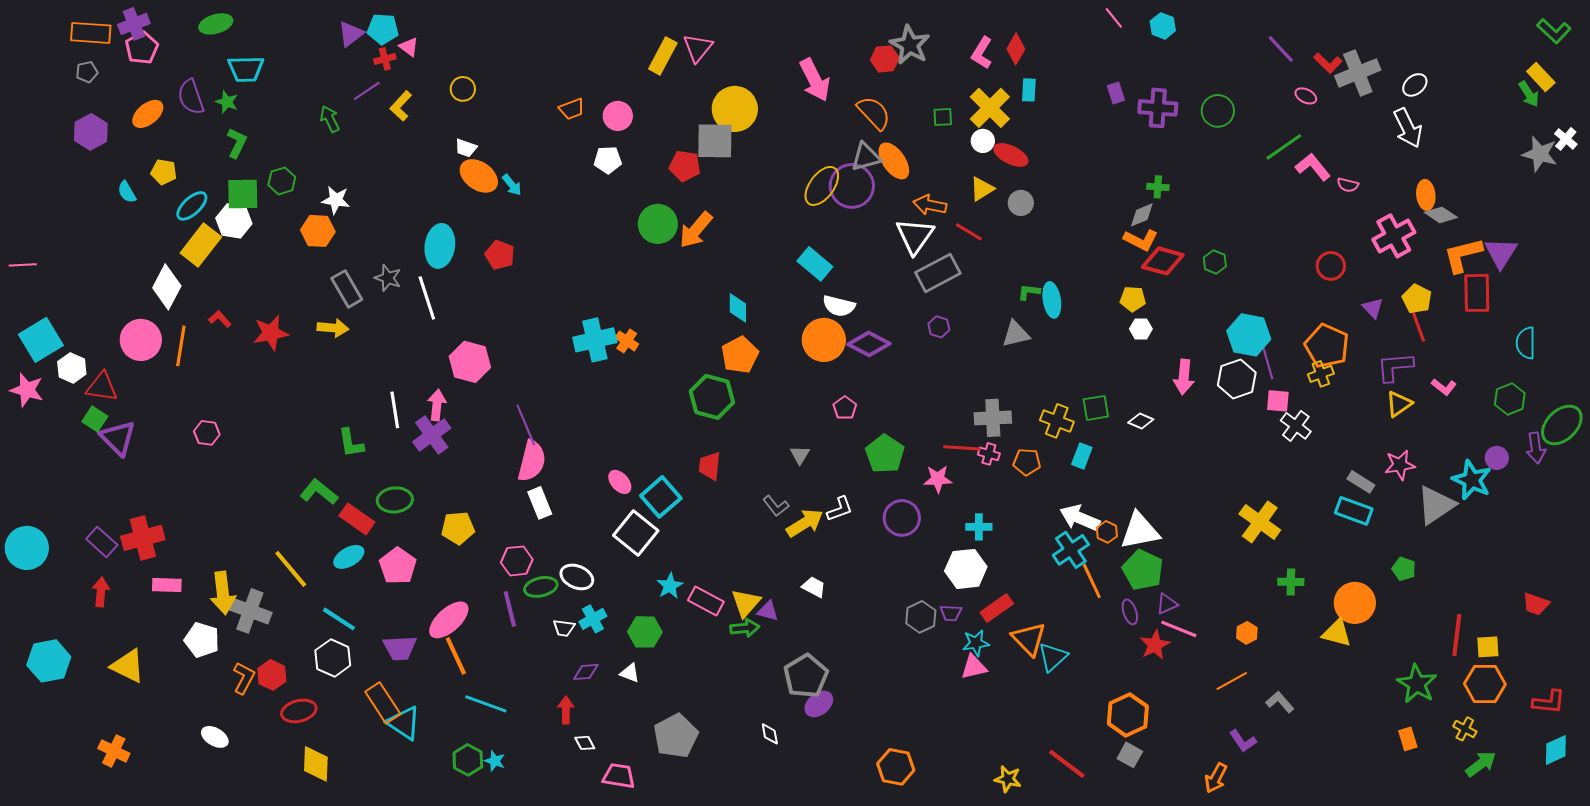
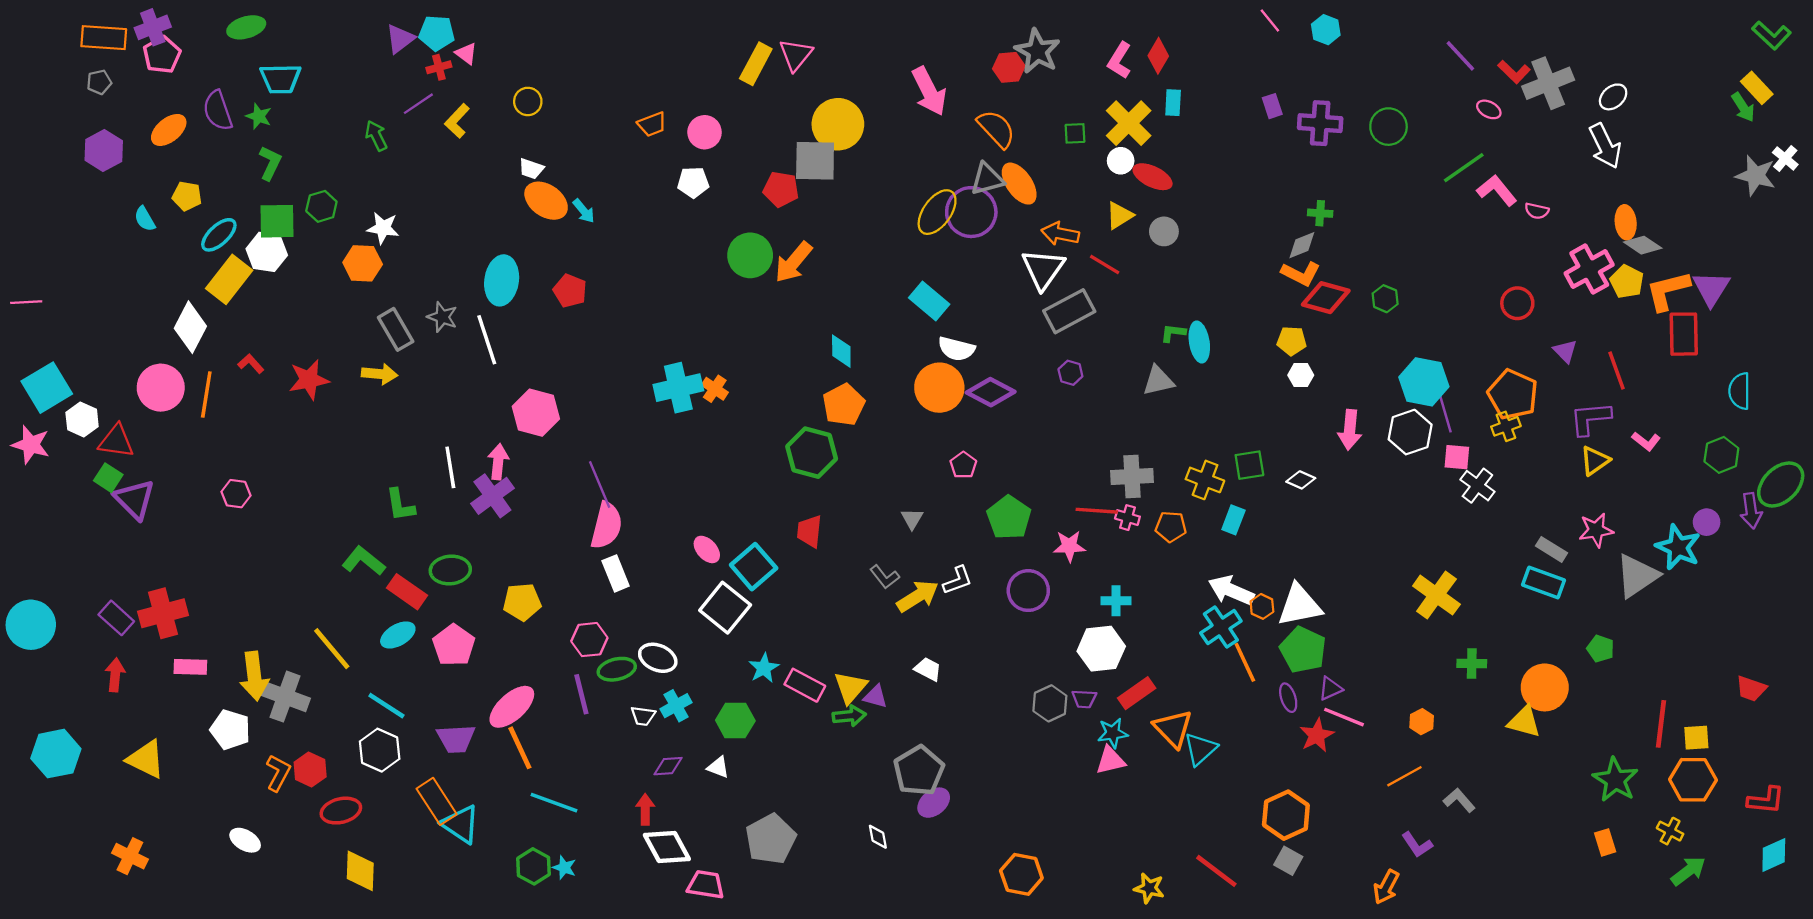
yellow pentagon: (1417, 299) -> (1627, 282), moved
white diamond: (585, 743) -> (667, 847), size x2.0

